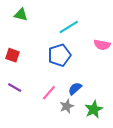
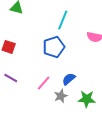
cyan line: (69, 27) -> (63, 20), turned -36
green star: (94, 109) -> (87, 99), turned 30

